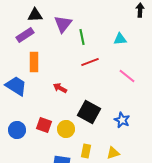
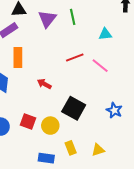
green line: (82, 37) -> (73, 17), moved
pink line: (127, 76) -> (100, 66), moved
blue star: (122, 120) -> (114, 110), moved
yellow rectangle: (86, 151) -> (71, 148), turned -32

